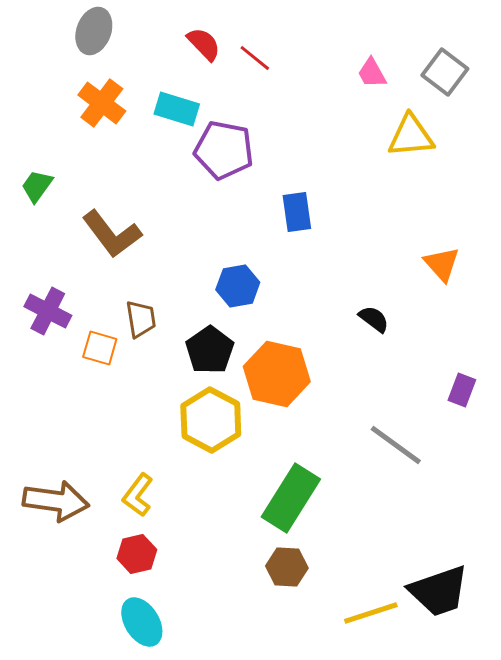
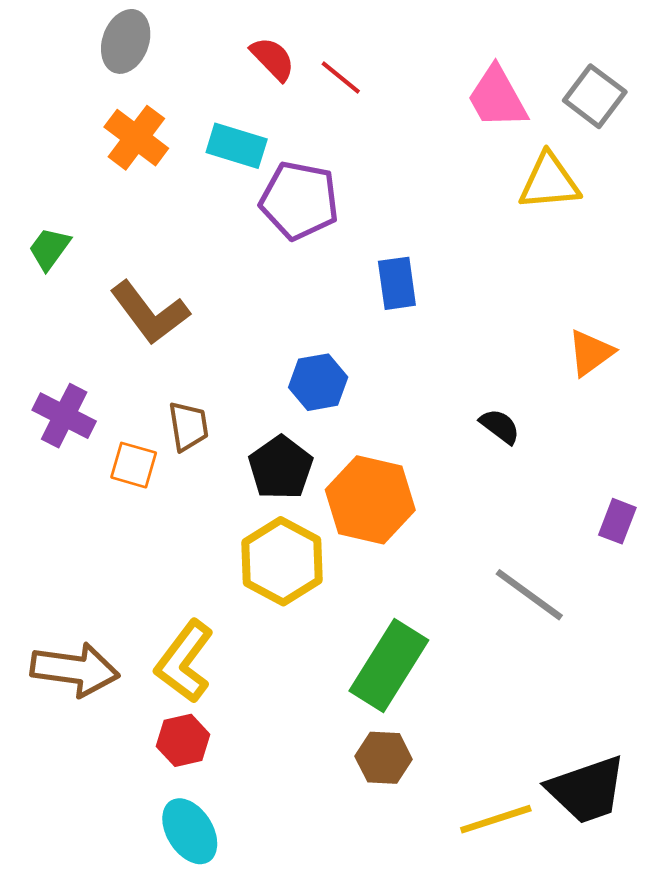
pink trapezoid: (372, 73) -> (497, 98), size x1.6
orange triangle: (442, 264) -> (591, 353), turned 36
yellow L-shape: (138, 495) -> (184, 662), size x1.4

